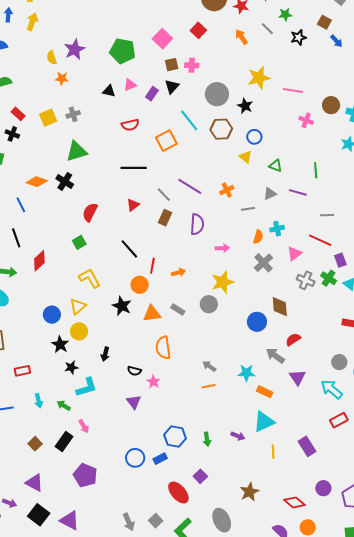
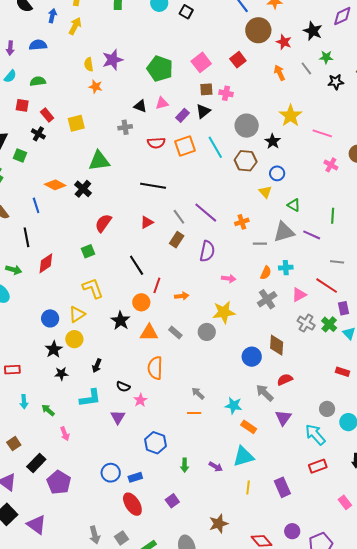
yellow star: (259, 78) -> (290, 116), turned -30
gray cross: (73, 114) -> (125, 127), moved
orange square: (166, 141) -> (185, 146), moved
gray triangle: (270, 194) -> (284, 232), size x1.6
cyan L-shape: (87, 387) -> (90, 398), moved
blue hexagon: (175, 437) -> (155, 443), moved
black rectangle: (64, 441) -> (36, 463), moved
red ellipse: (178, 492) -> (132, 504), moved

